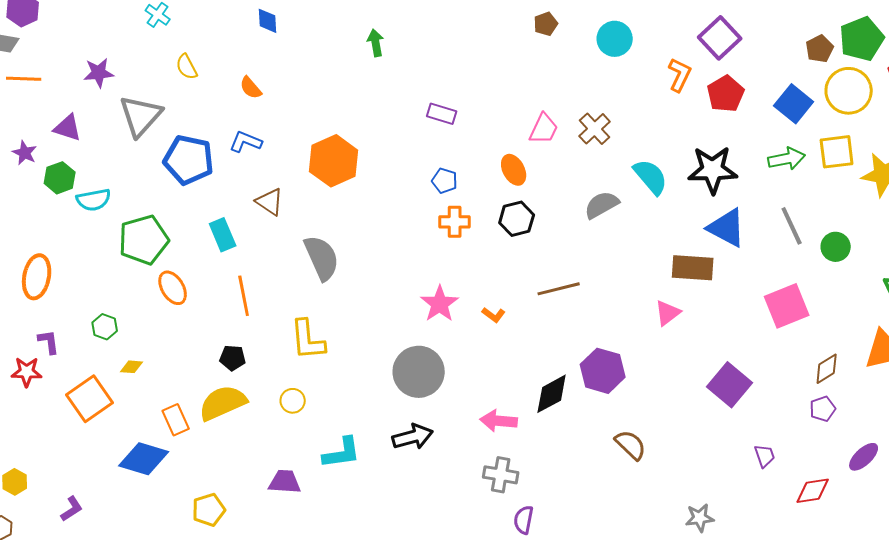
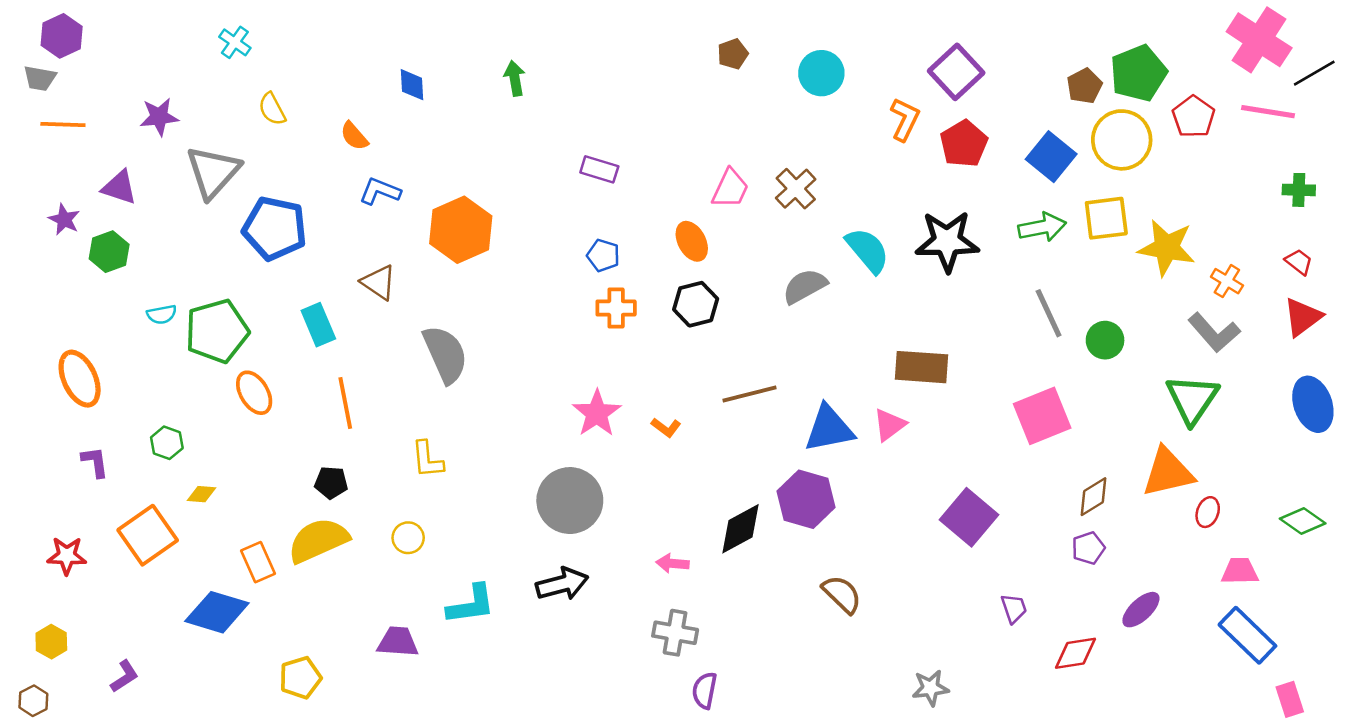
blue diamond: (268, 21) -> (412, 85), moved
blue L-shape: (246, 142) -> (380, 191), moved
cyan semicircle: (94, 200) -> (162, 314), moved, size x0.7
blue triangle: (727, 228) -> (829, 429), moved, turned -39
orange ellipse: (37, 277) -> (80, 379), turned -36
yellow L-shape: (308, 340) -> (427, 459), size x0.7
red star: (27, 372) -> (67, 556), moved
pink arrow: (499, 421) -> (673, 563), size x0.7

